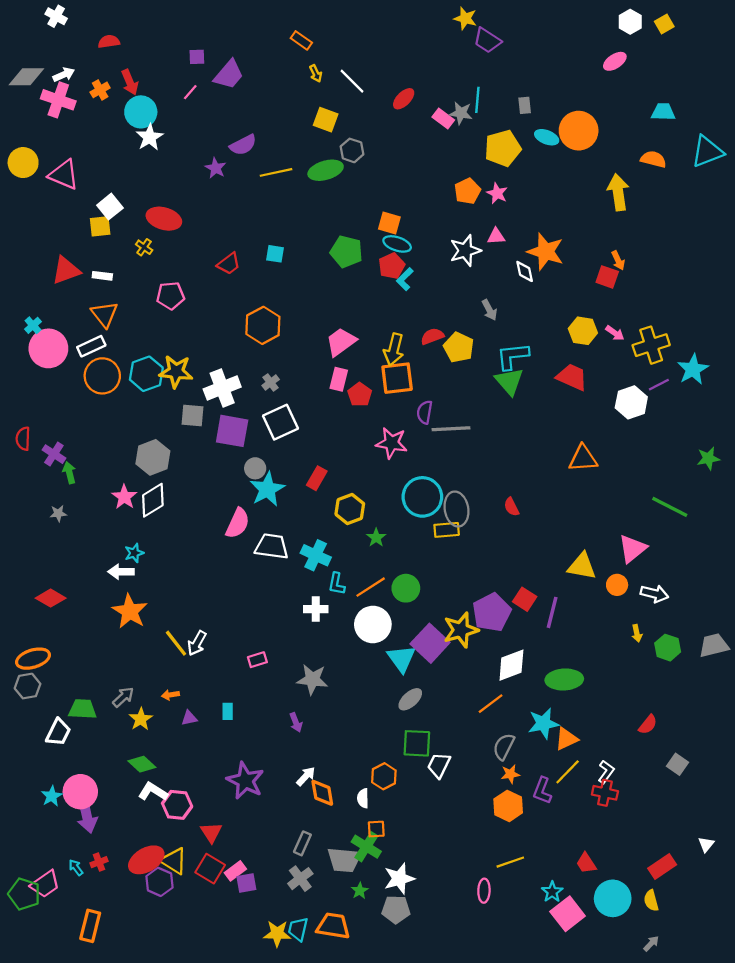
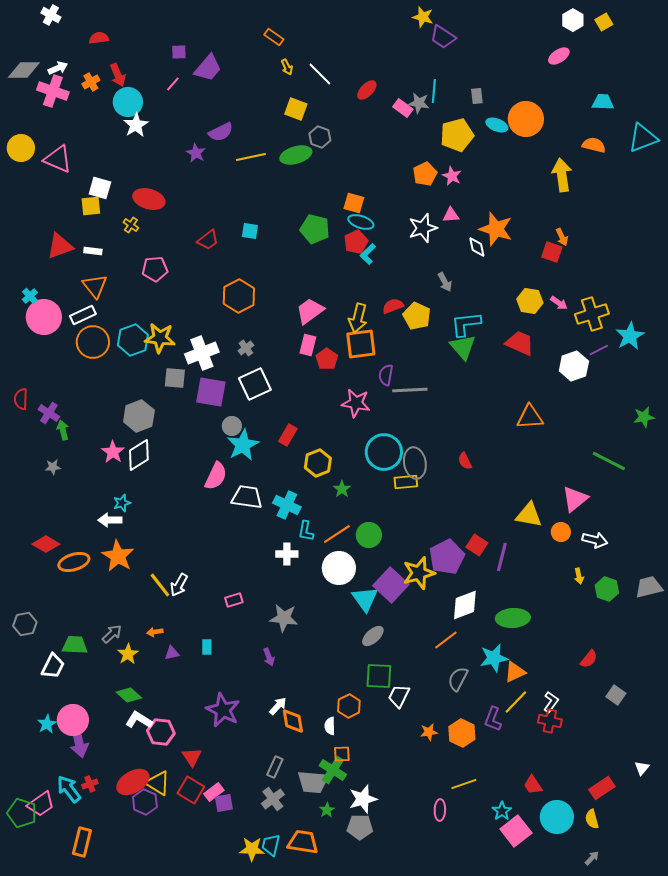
white square: (110, 207) -> (100, 188), turned -35
orange ellipse: (33, 659) -> (74, 562), moved
orange star: (510, 774) -> (429, 732), moved
cyan arrow: (76, 868) -> (69, 789), size x1.8

